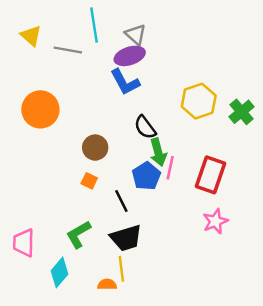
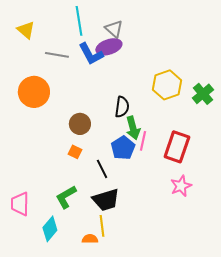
gray line: (68, 50) -> (57, 55), moved
blue L-shape: (125, 82) -> (91, 54), moved
black semicircle: (145, 127) -> (122, 107), turned -135

